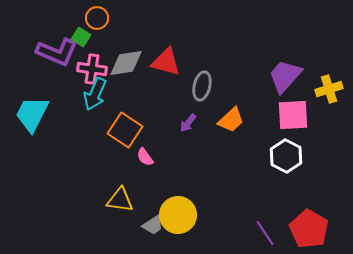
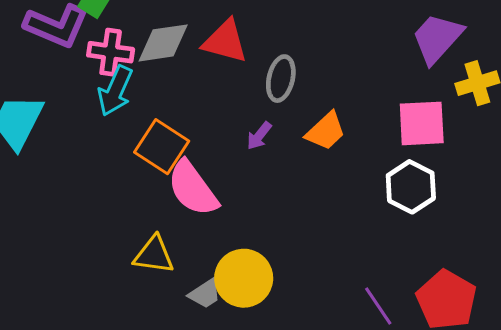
purple trapezoid: (285, 76) -> (437, 38), moved
pink semicircle: (145, 157) -> (193, 188), size x2.0

